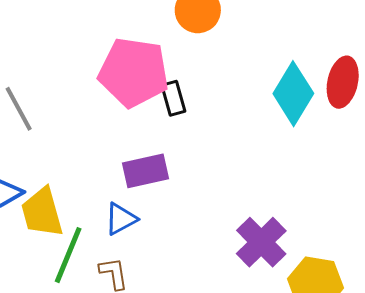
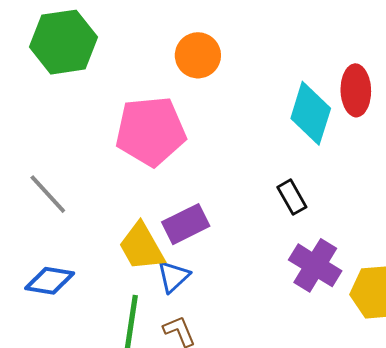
black rectangle: (173, 98) -> (292, 197), moved
yellow trapezoid: (42, 212) -> (142, 247), moved

